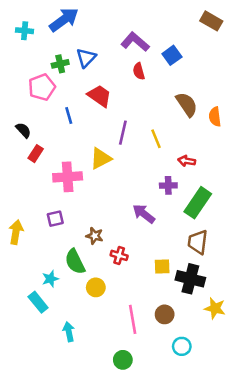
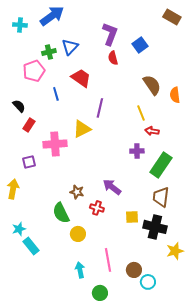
purple L-shape: (135, 42) -> (110, 34), turned 70
yellow line: (156, 139) -> (141, 113), moved
purple arrow: (144, 214) -> (112, 187), moved
purple square: (55, 219) -> (29, 162), moved
cyan star: (50, 279) -> (19, 229), moved
yellow star: (215, 308) -> (175, 251), turned -30
brown circle: (165, 314) -> (134, 270), moved
cyan arrow: (69, 332) -> (80, 270), moved

